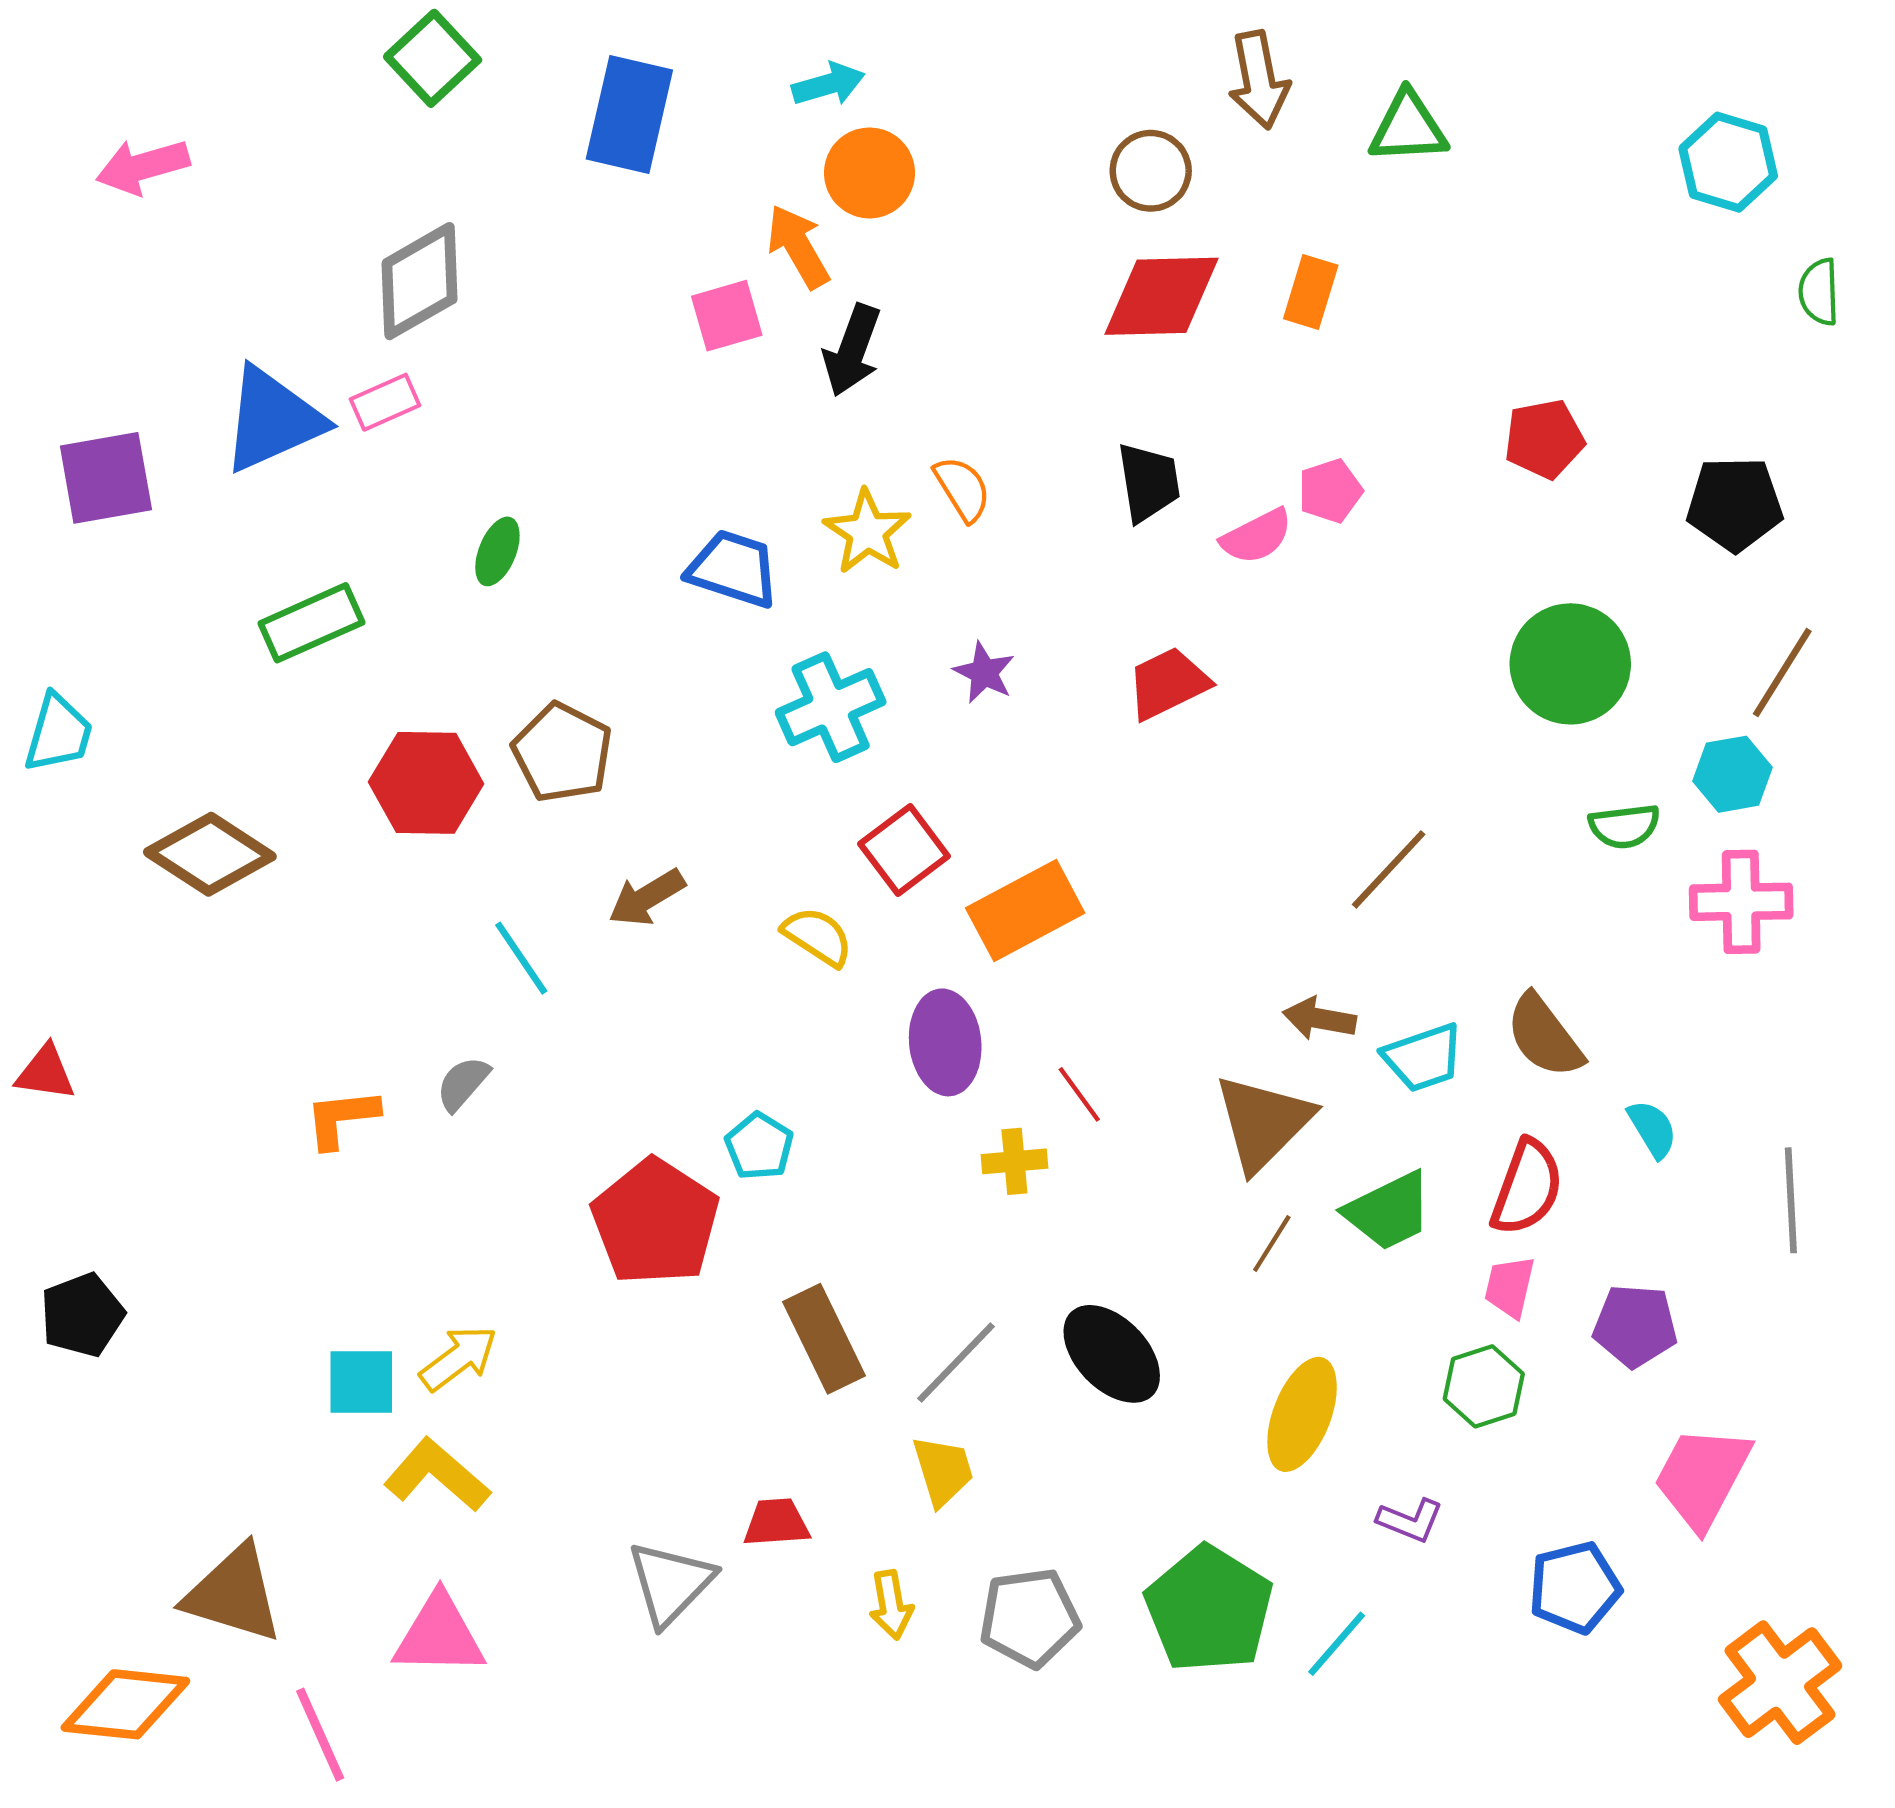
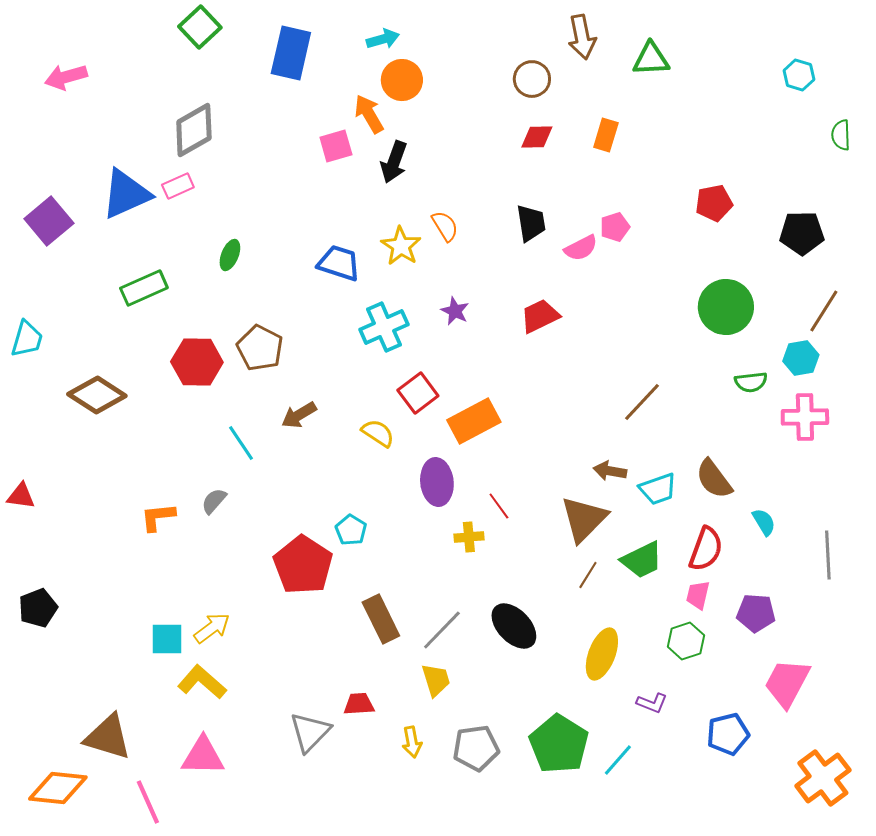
cyan hexagon: (1728, 162) -> (799, 75), size x0.7
red diamond: (1161, 296) -> (537, 137), size x0.6
purple square: (106, 478) -> (49, 221), turned -30

